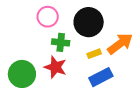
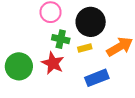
yellow rectangle: (94, 54) -> (85, 48), moved

